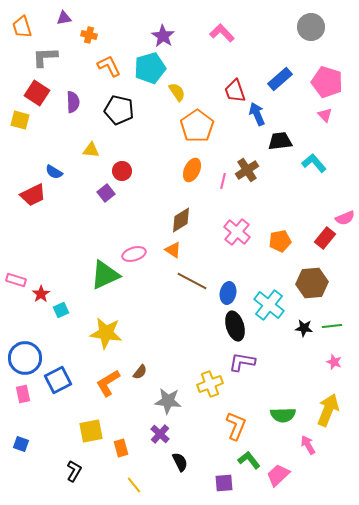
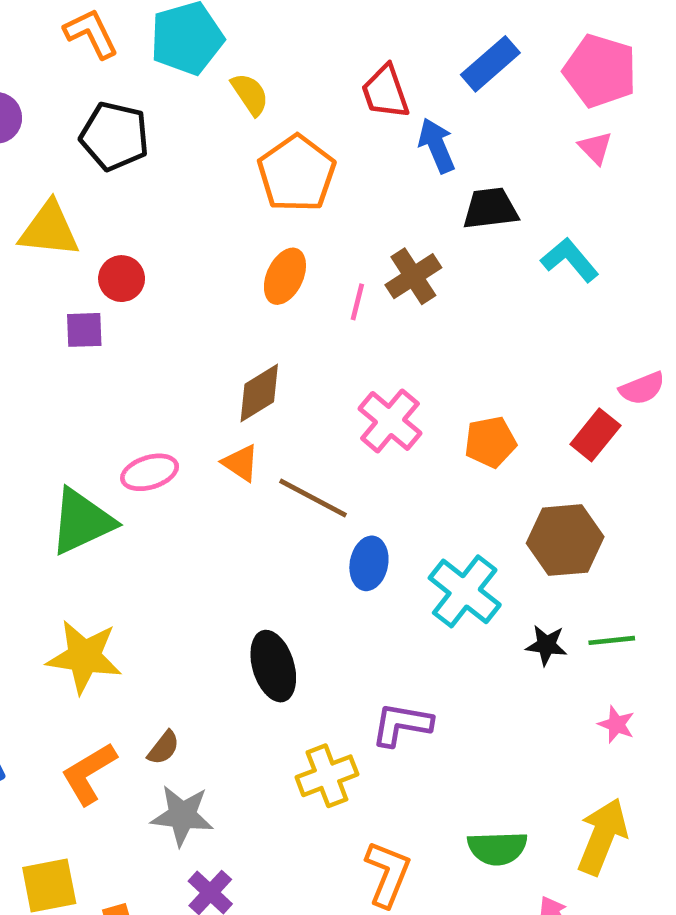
yellow triangle: (91, 150) -> (49, 230), size x1.6
purple square: (106, 193) -> (84, 330), turned 36
brown line: (192, 281) -> (313, 498), moved
black ellipse: (235, 326) -> (273, 666), moved
gray star: (168, 401) -> (182, 815), moved

